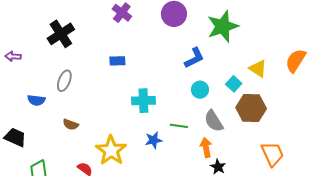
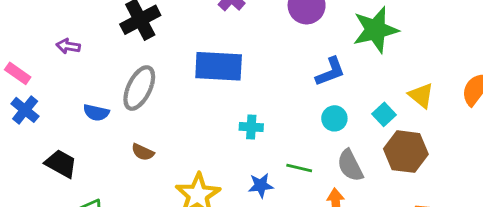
blue rectangle: (117, 61) -> (219, 66), size x2.0
gray ellipse: (64, 81) -> (139, 88), size x1.4
cyan cross: (143, 101) -> (251, 127), size x0.7

